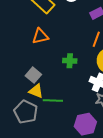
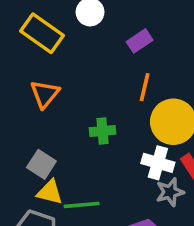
orange triangle: (40, 36) -> (45, 94), turned -30

